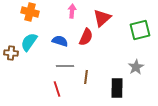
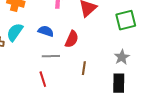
red semicircle: (86, 37) -> (72, 39), moved
brown line: (86, 77) -> (84, 68), moved
black rectangle: (117, 88) -> (119, 83), moved

